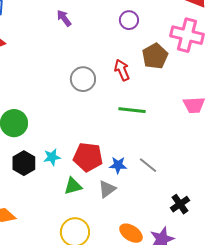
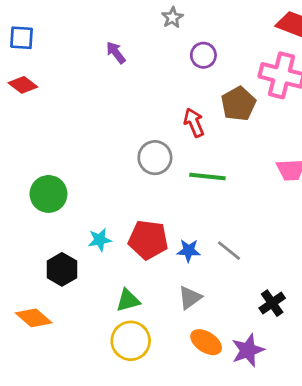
gray circle: (83, 79) -> (155, 158), moved
black hexagon: (24, 163) -> (62, 269), moved
green triangle: (73, 186) -> (128, 300), moved
gray triangle: (107, 189) -> (190, 298), moved

